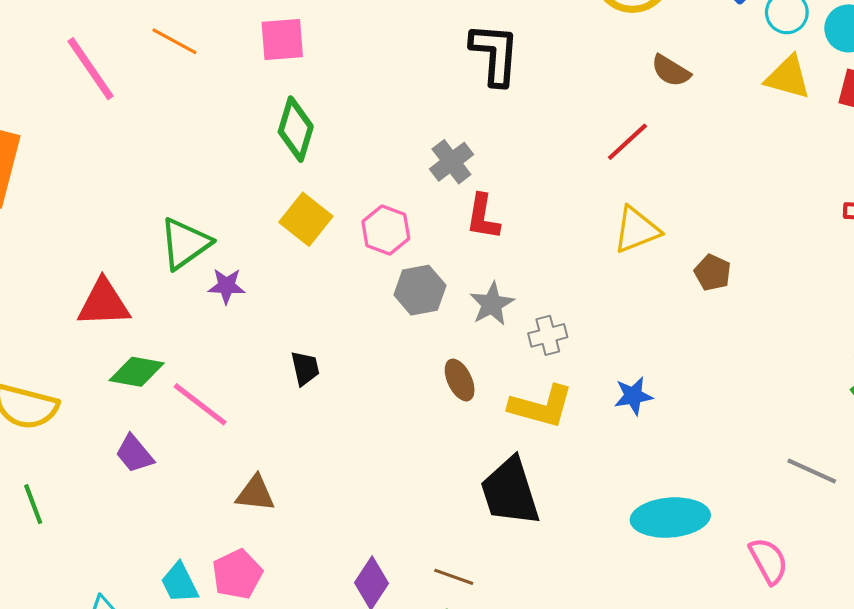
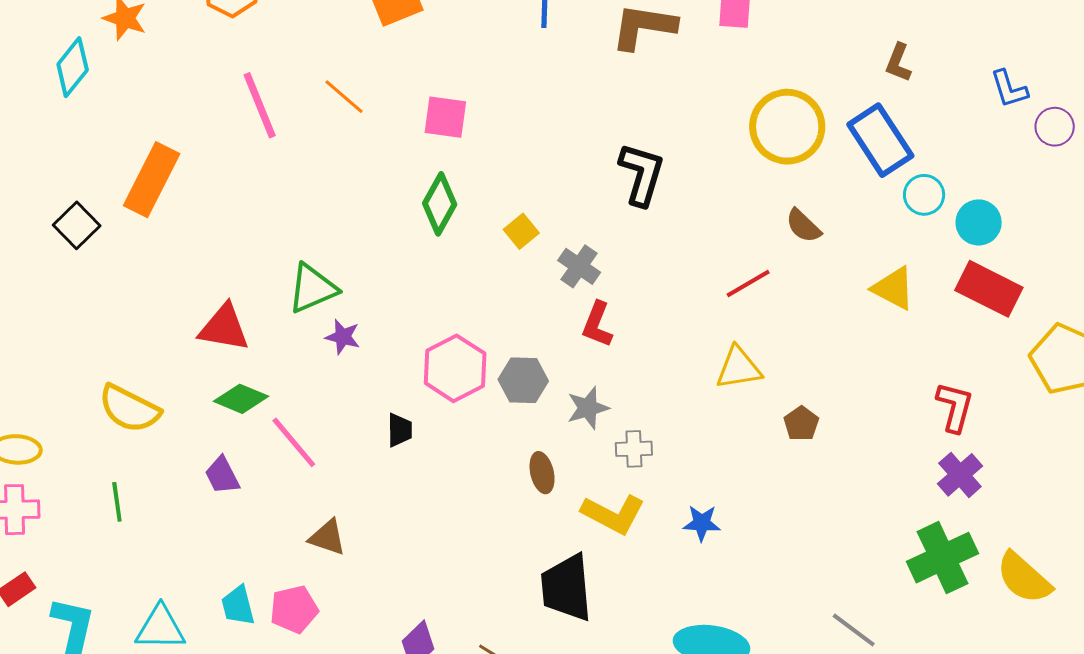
yellow triangle: (788, 77) -> (893, 288), moved
gray cross: (451, 162) -> (579, 266), turned -30
yellow square: (306, 219) -> (521, 231), moved, size x0.7
pink hexagon: (386, 230) -> (455, 368), moved, size x1.4

